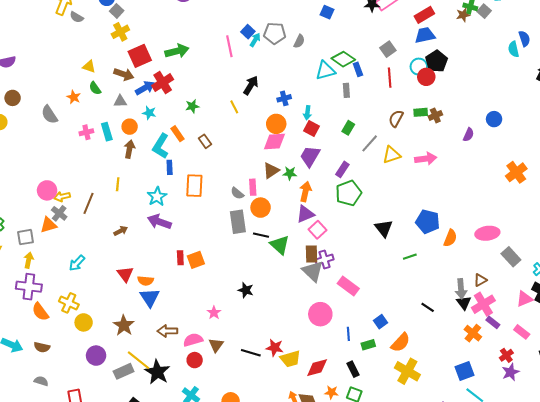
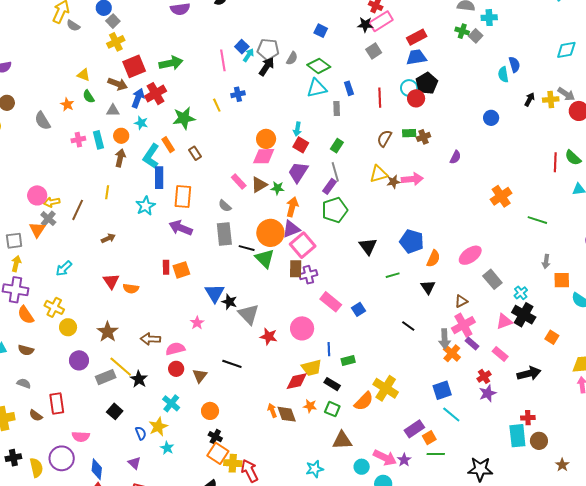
brown star: (463, 15) -> (393, 182), moved
gray square: (388, 49) -> (374, 51), moved
green diamond: (343, 59) -> (319, 66), moved
black arrow: (251, 85) -> (267, 67), moved
blue arrow: (145, 88) -> (138, 98), turned -42
blue cross: (284, 98) -> (238, 94), moved
green star: (192, 106) -> (184, 118), size x1.6
yellow line: (234, 107) -> (217, 105), moved
blue circle: (494, 119) -> (491, 118), moved
gray line: (370, 143) -> (335, 172), moved, turned -60
blue rectangle: (170, 167) -> (159, 178), size x1.5
pink rectangle: (253, 187) -> (239, 182), moved, turned -42
orange circle: (261, 208) -> (270, 233), moved, size x1.4
purple arrow: (159, 222) -> (181, 228), moved
orange triangle: (48, 225) -> (37, 230), turned -42
pink square: (318, 230) -> (303, 245), size x1.4
pink ellipse: (487, 233) -> (470, 255), turned -30
gray triangle: (313, 271) -> (249, 314), moved
gray arrow: (461, 289) -> (445, 339), moved
blue triangle: (150, 298) -> (215, 293), moved
black triangle: (464, 303) -> (428, 287), moved
blue square: (380, 322) -> (359, 309), moved
orange semicircle: (401, 343) -> (364, 401), moved
brown triangle: (216, 345) -> (200, 376), moved
red star: (275, 348) -> (269, 336), moved
yellow trapezoid: (290, 359) -> (312, 368), moved
black rectangle: (353, 369) -> (332, 384), turned -35
black star: (157, 372) -> (139, 379), size x0.7

